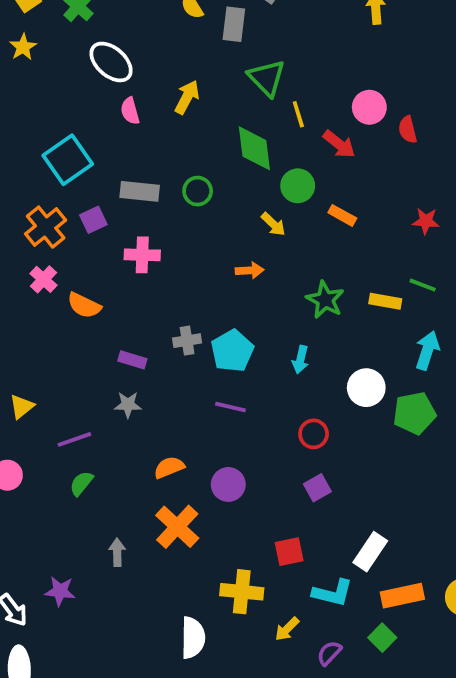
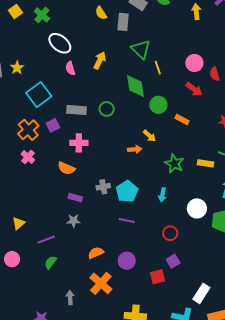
yellow star: (23, 47) -> (17, 68), moved
red arrow: (339, 144) -> (194, 89), moved
yellow arrow: (273, 224) -> (149, 136), moved
orange semicircle: (84, 305) -> (66, 168), moved
red square: (289, 552) -> (157, 277), moved

